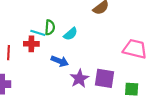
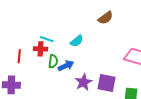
green semicircle: (50, 27) -> (53, 61), moved
blue arrow: (60, 61) -> (66, 66), turned -49

